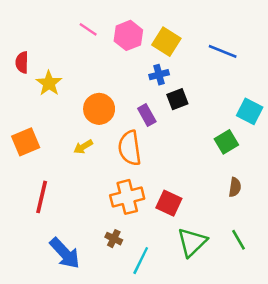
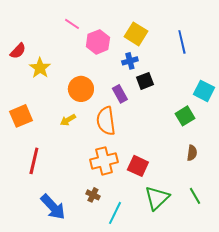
pink hexagon: (128, 35) -> (98, 42), moved
blue line: (223, 51) -> (182, 42), turned 55
red semicircle: (22, 62) -> (18, 51), turned -138

